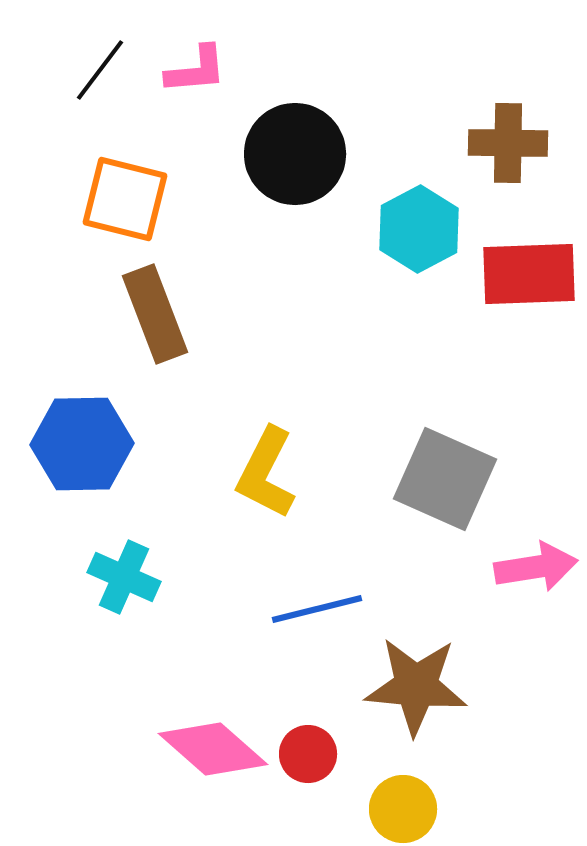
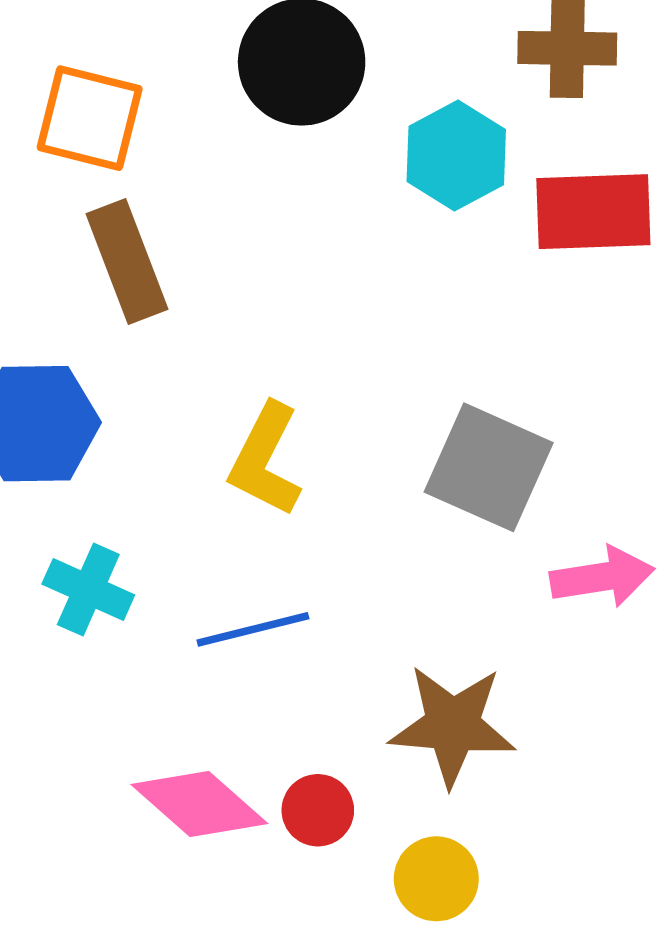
blue line: (317, 609) -> (253, 629), moved

